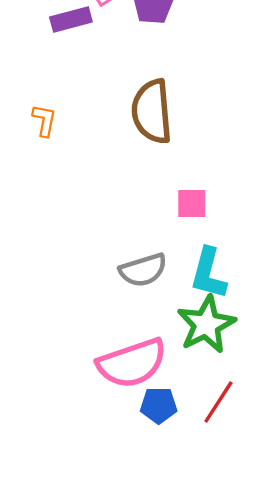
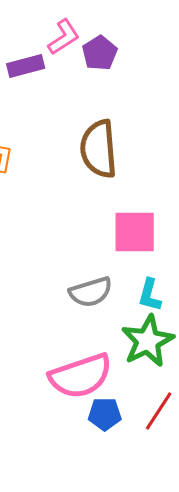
pink square: (192, 204) -> (135, 232), size x1.6
cyan L-shape: (208, 273) -> (150, 295), size x0.7

